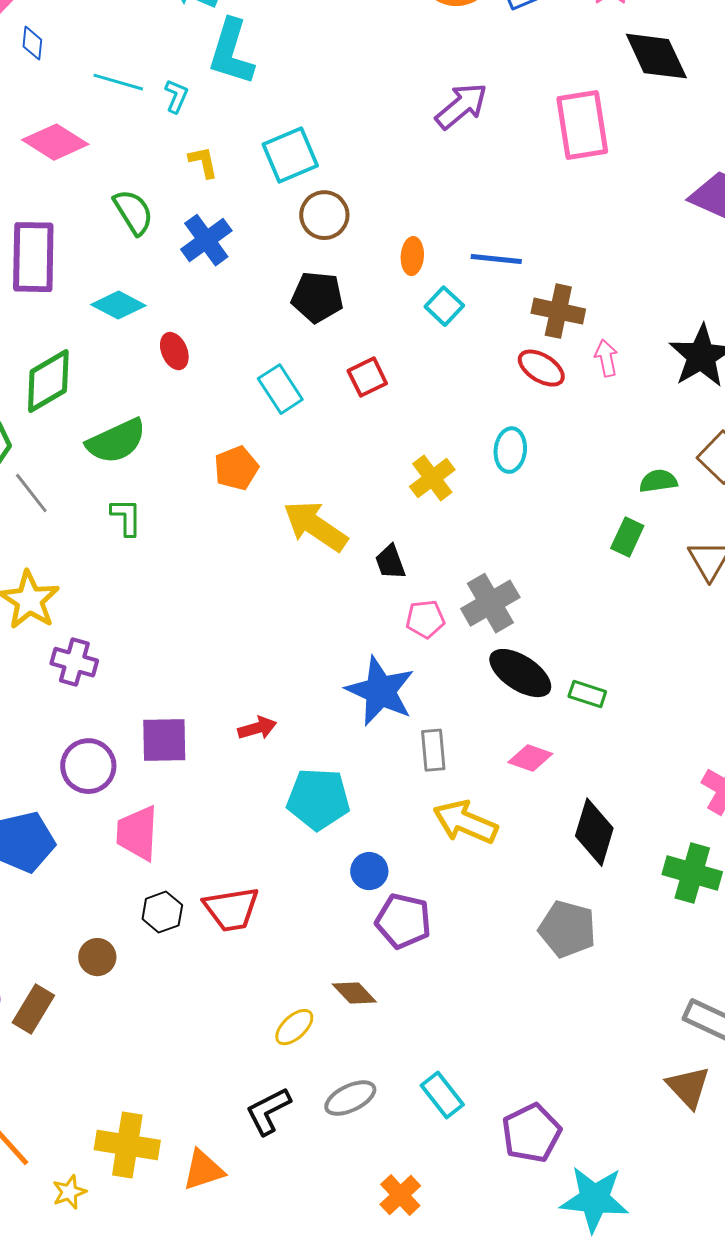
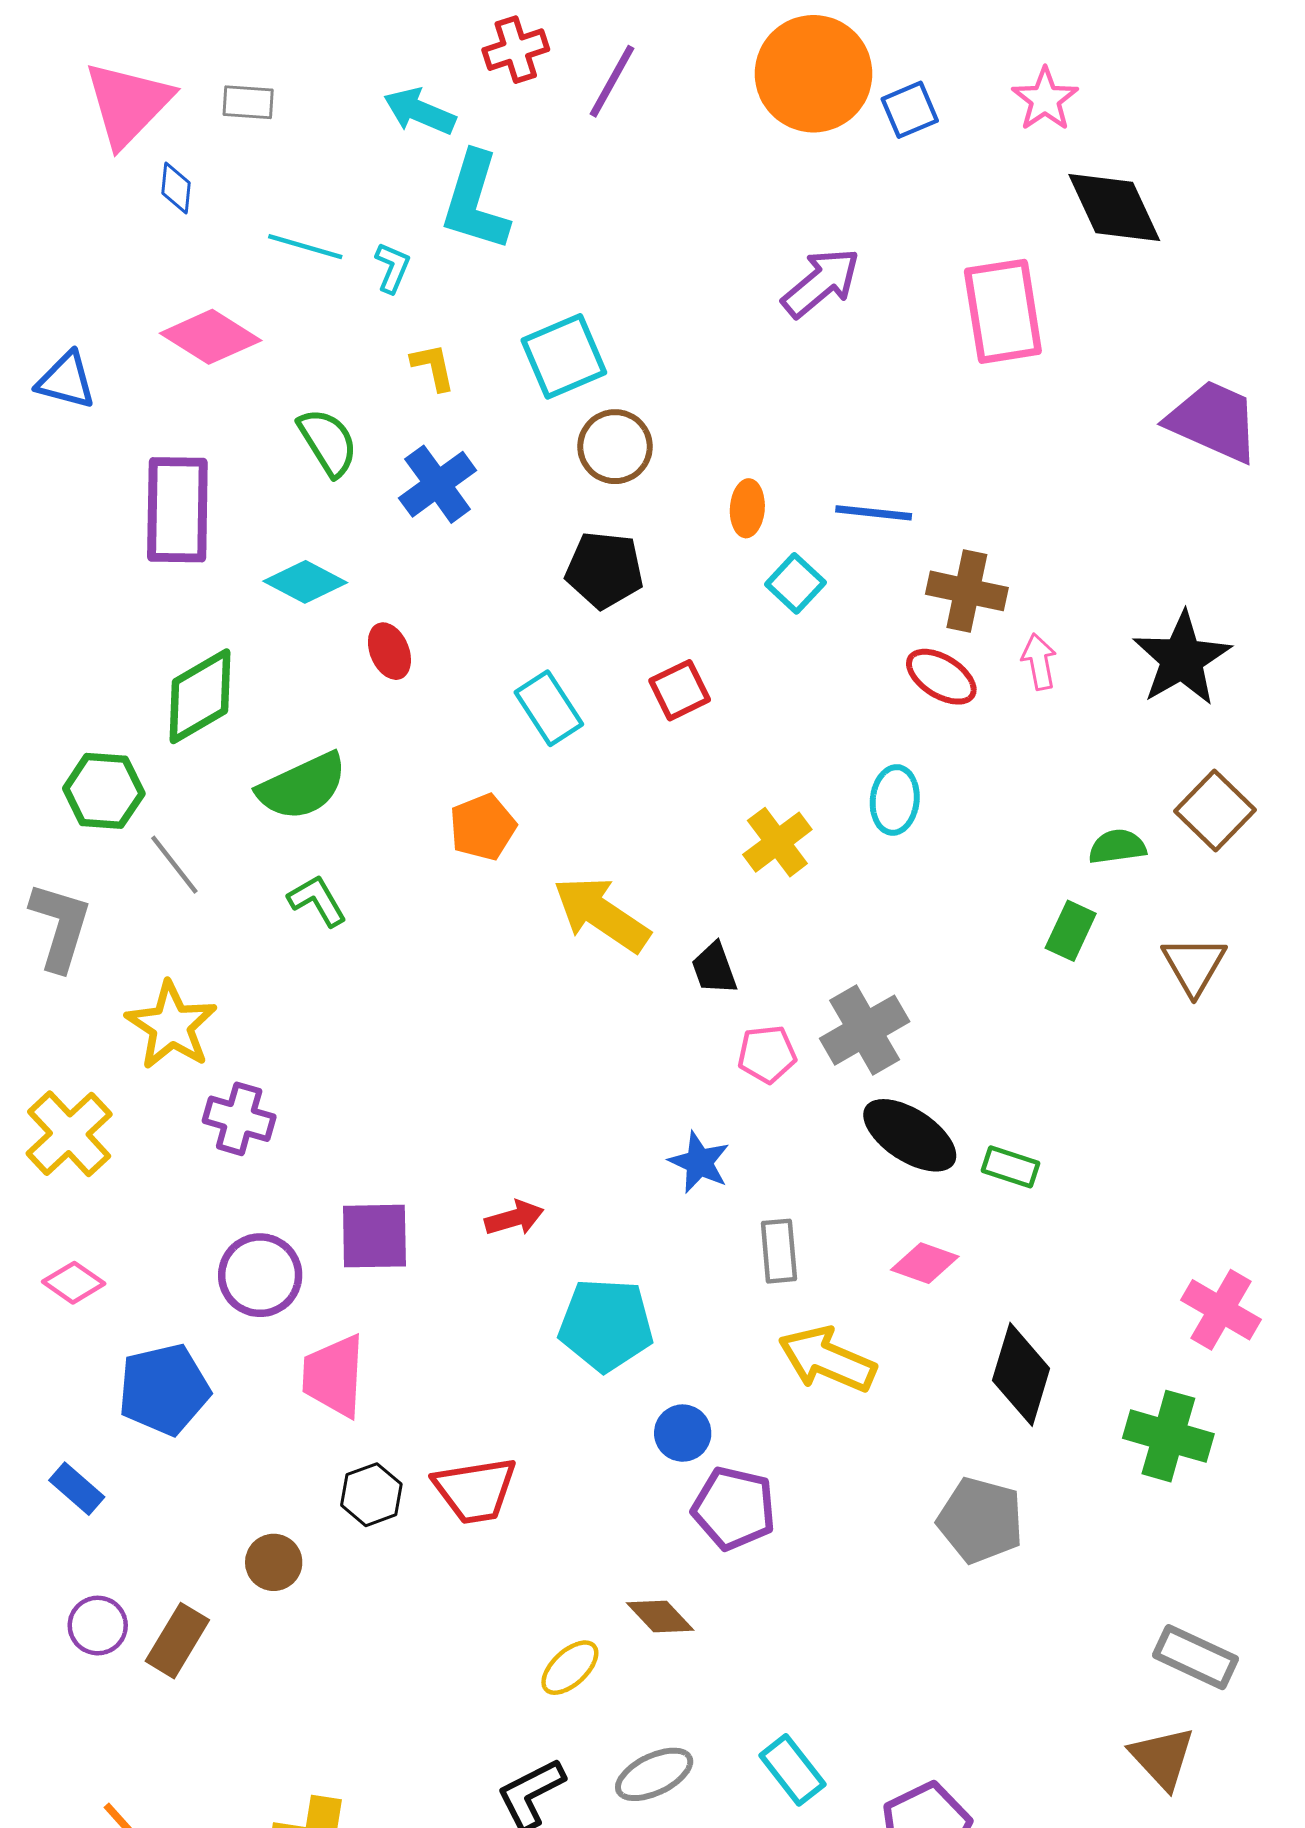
green L-shape: (126, 517) -> (317, 901), turned -30
blue star: (380, 691) -> (699, 1162), size x0.6

